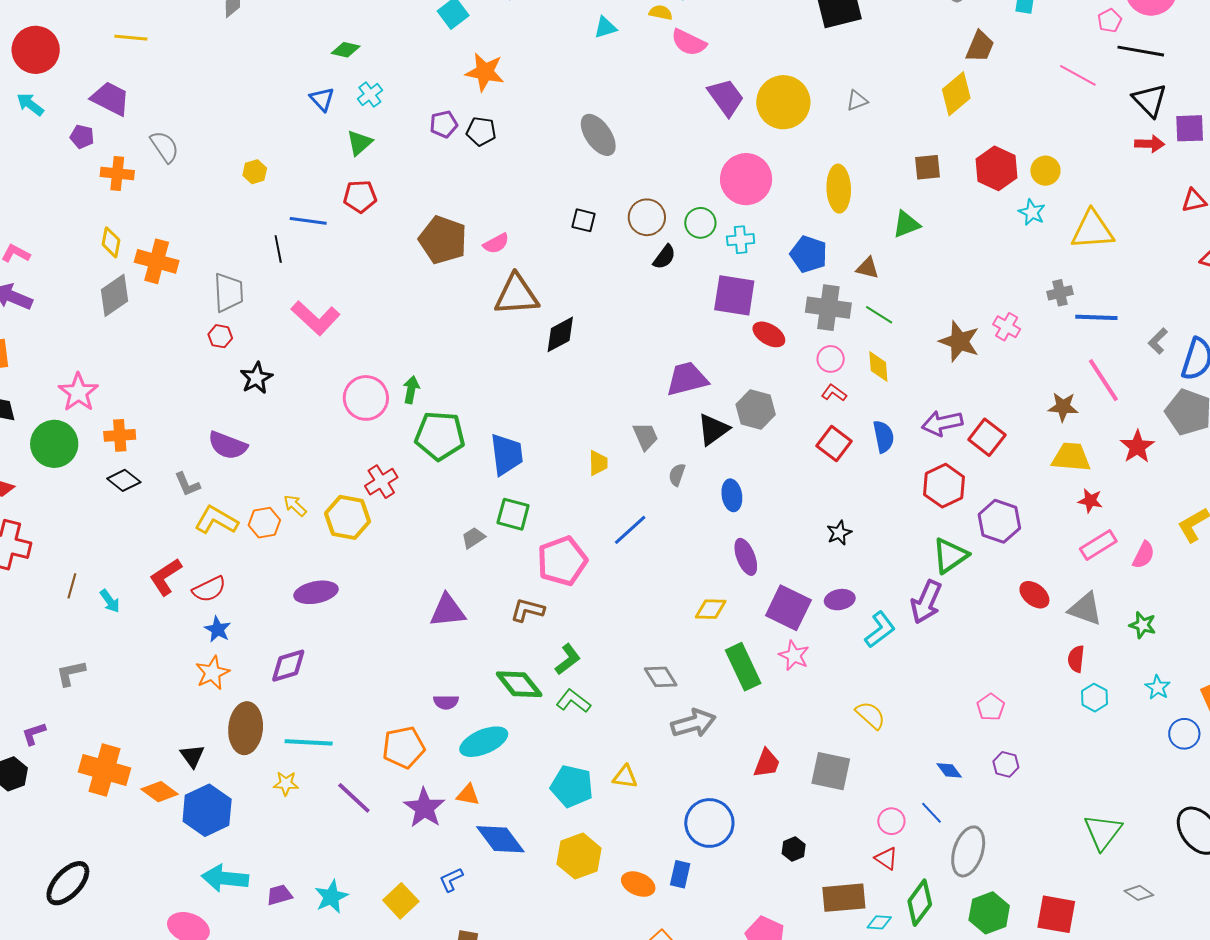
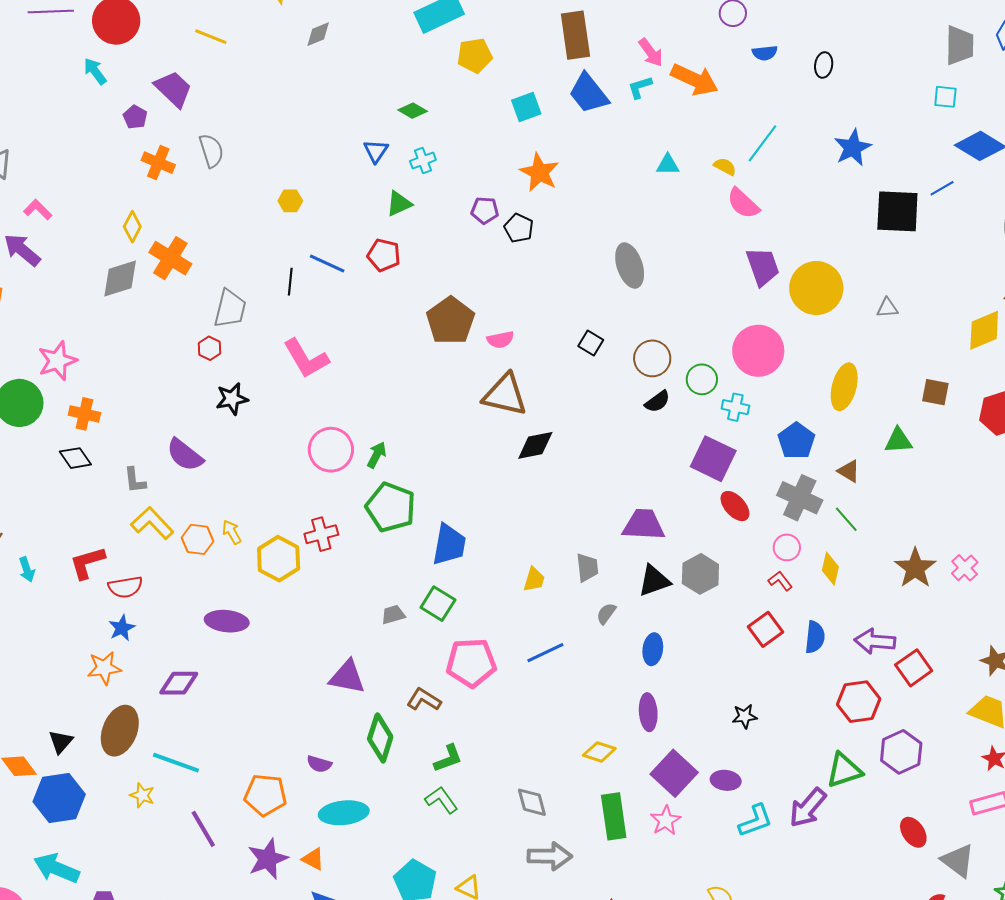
green diamond: (519, 684) -> (380, 738), moved, turned 39

